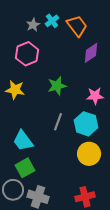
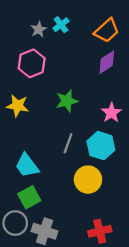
orange trapezoid: (77, 26) -> (107, 31), moved, turned 85
pink star: (95, 96) -> (111, 113), turned -30
yellow circle: (89, 154) -> (88, 180), moved

